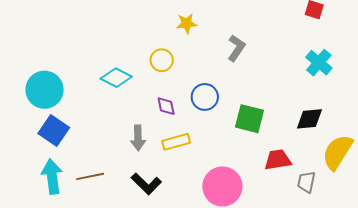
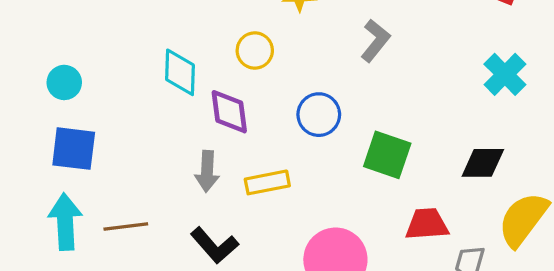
cyan diamond: (116, 78) -> (180, 72), turned 60
cyan circle: (45, 90) -> (64, 82), size x0.6
purple diamond: (166, 106) -> (229, 112), moved, size x1.4
blue square: (54, 130) -> (74, 149), turned -32

